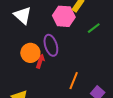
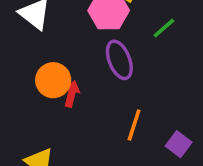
purple ellipse: (51, 45) -> (119, 60), moved

